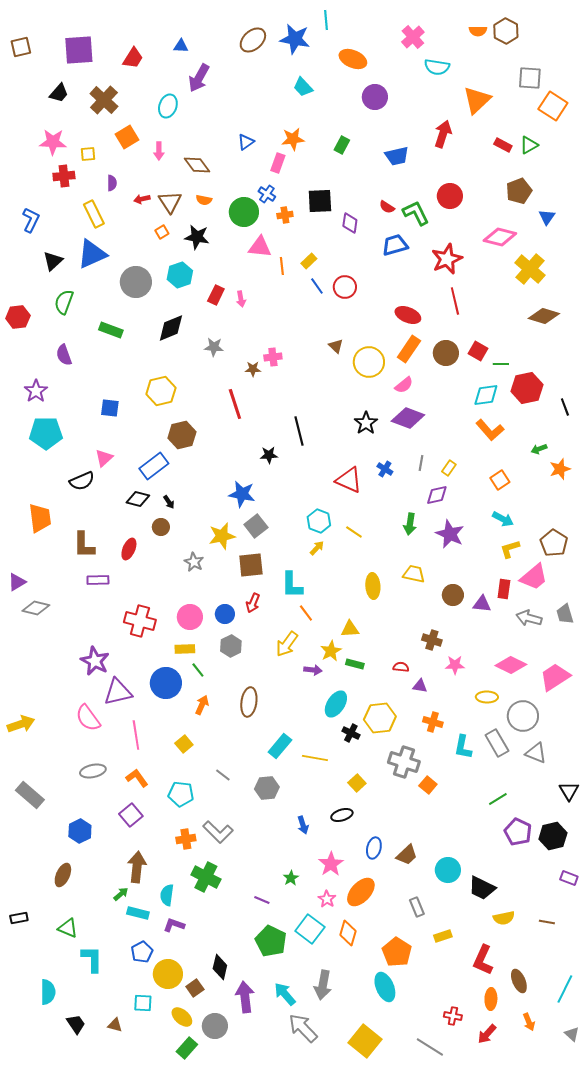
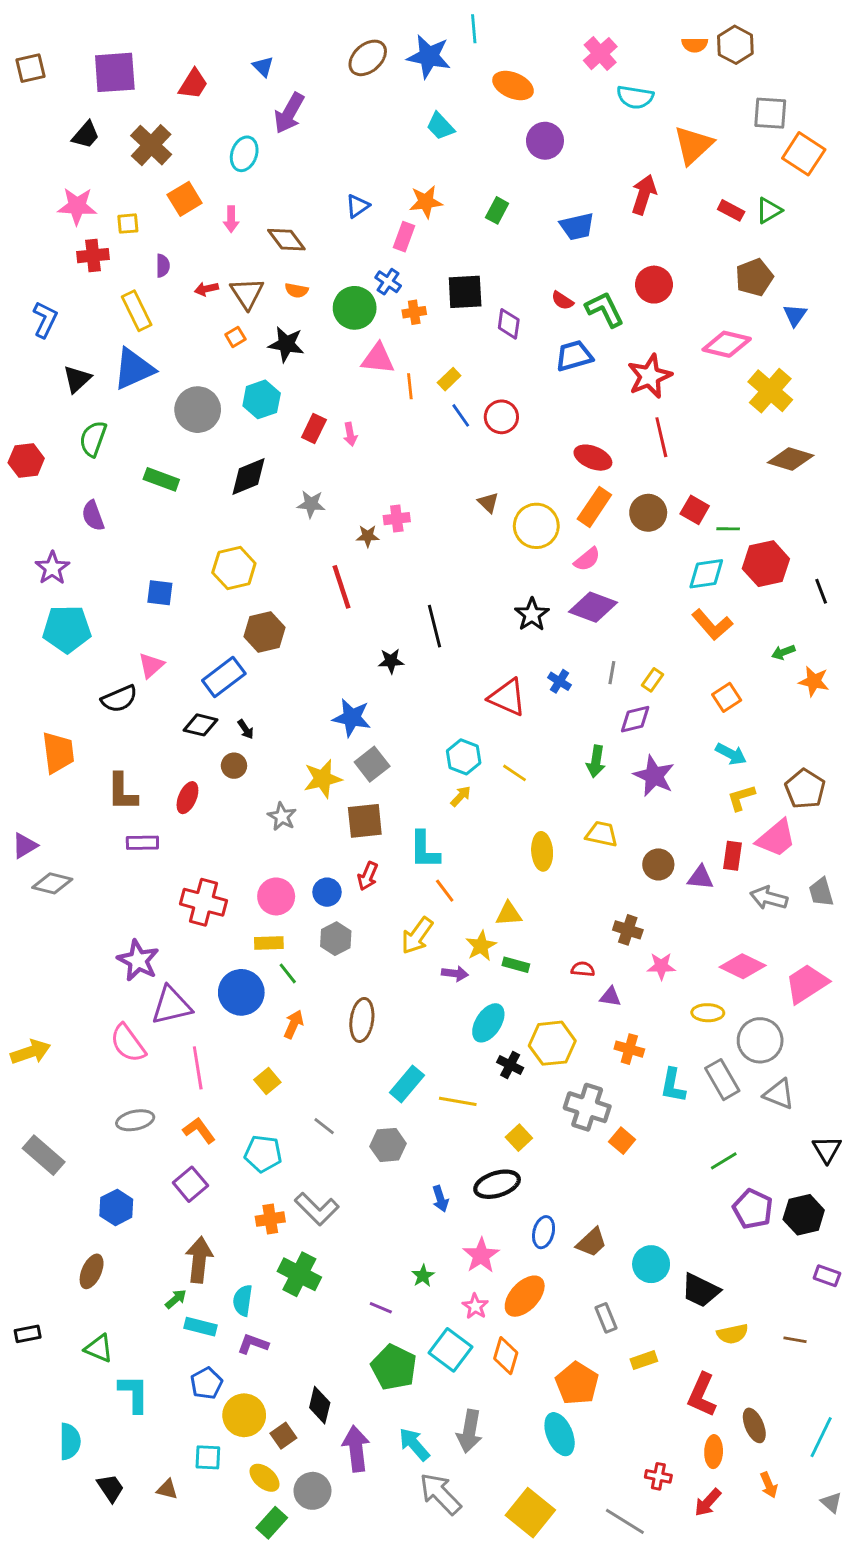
blue triangle: (181, 46) -> (263, 67), turned 42
orange star: (560, 469) -> (814, 681), turned 30
black ellipse: (342, 815) -> (497, 1184), size x1.4

